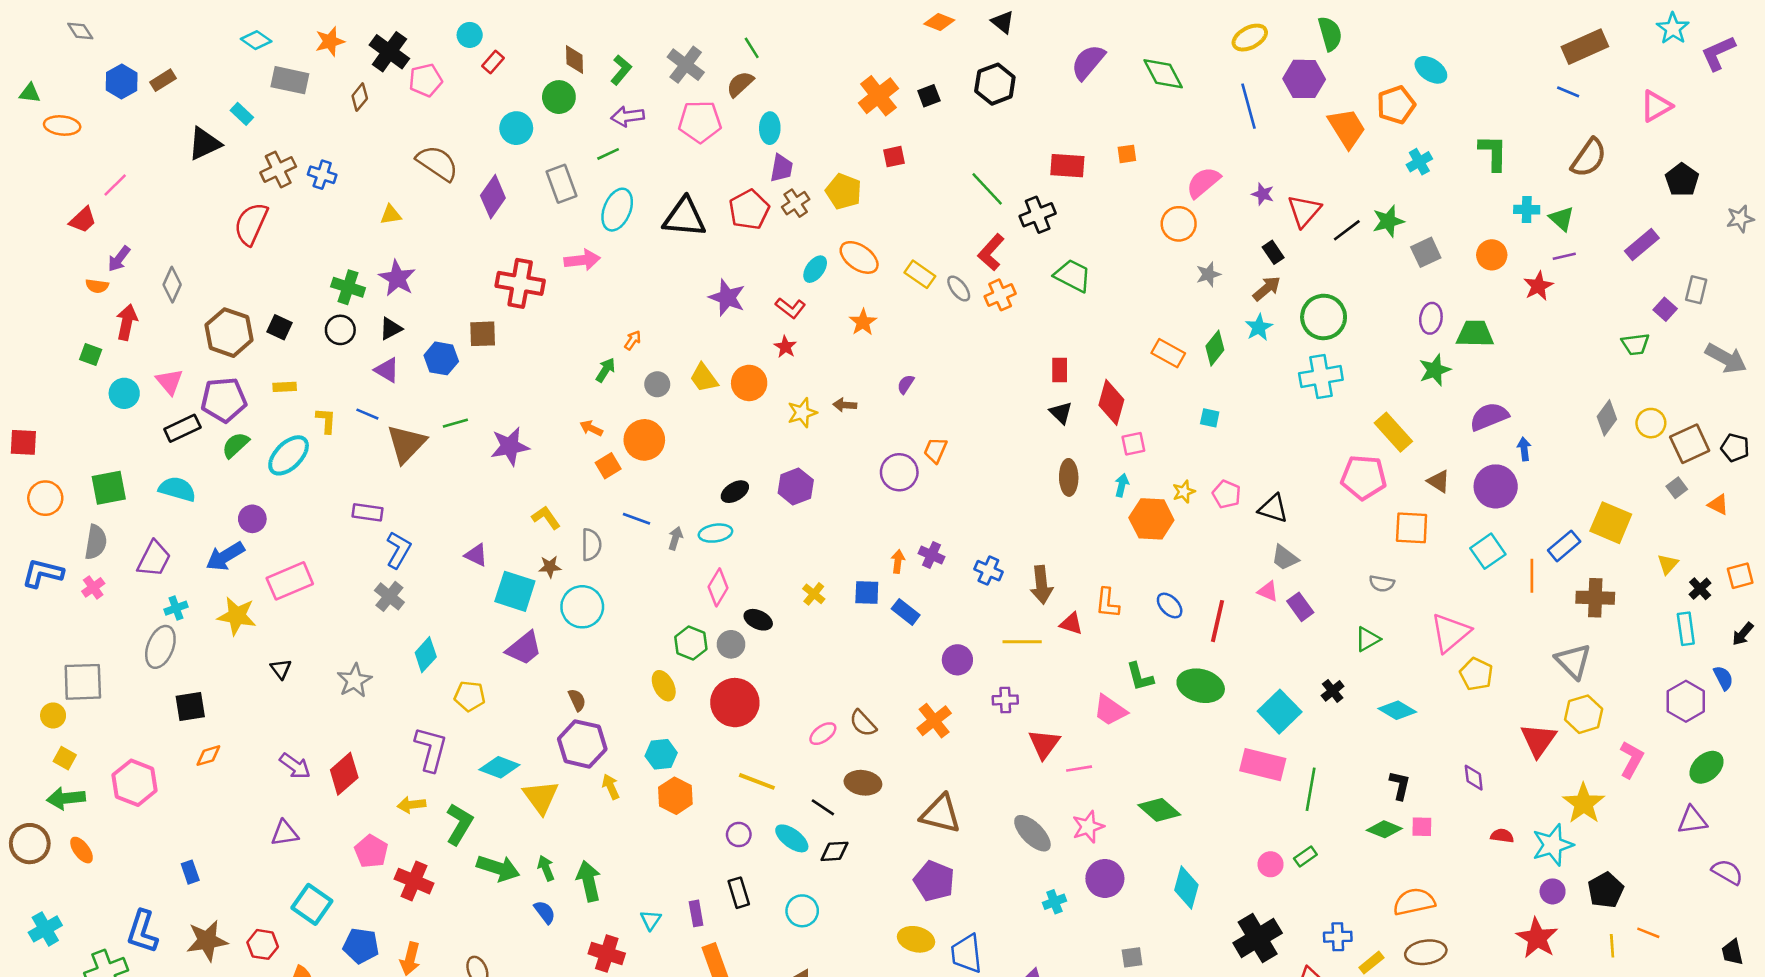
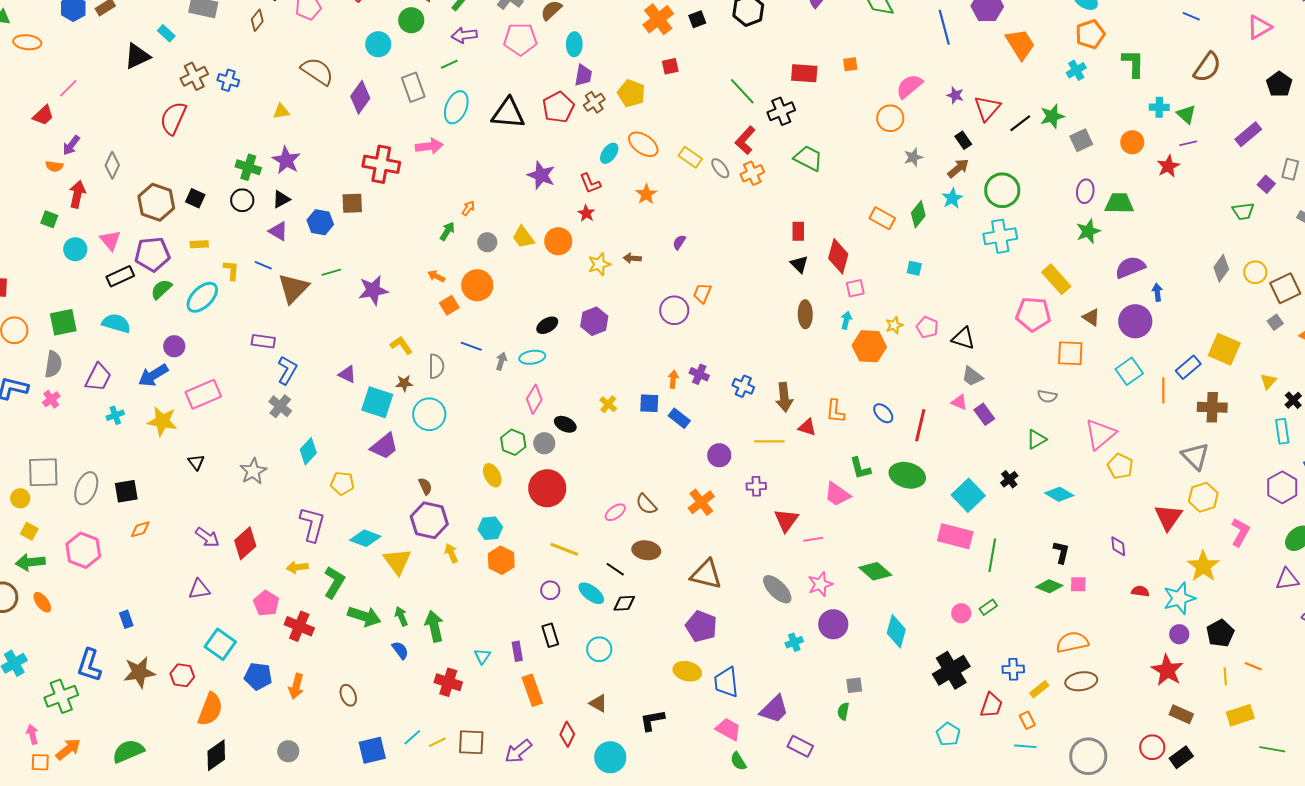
orange pentagon: (1396, 105) -> (1090, 34), moved
red L-shape: (791, 308) -> (590, 183), turned 30
gray ellipse: (160, 647) -> (86, 488), moved

